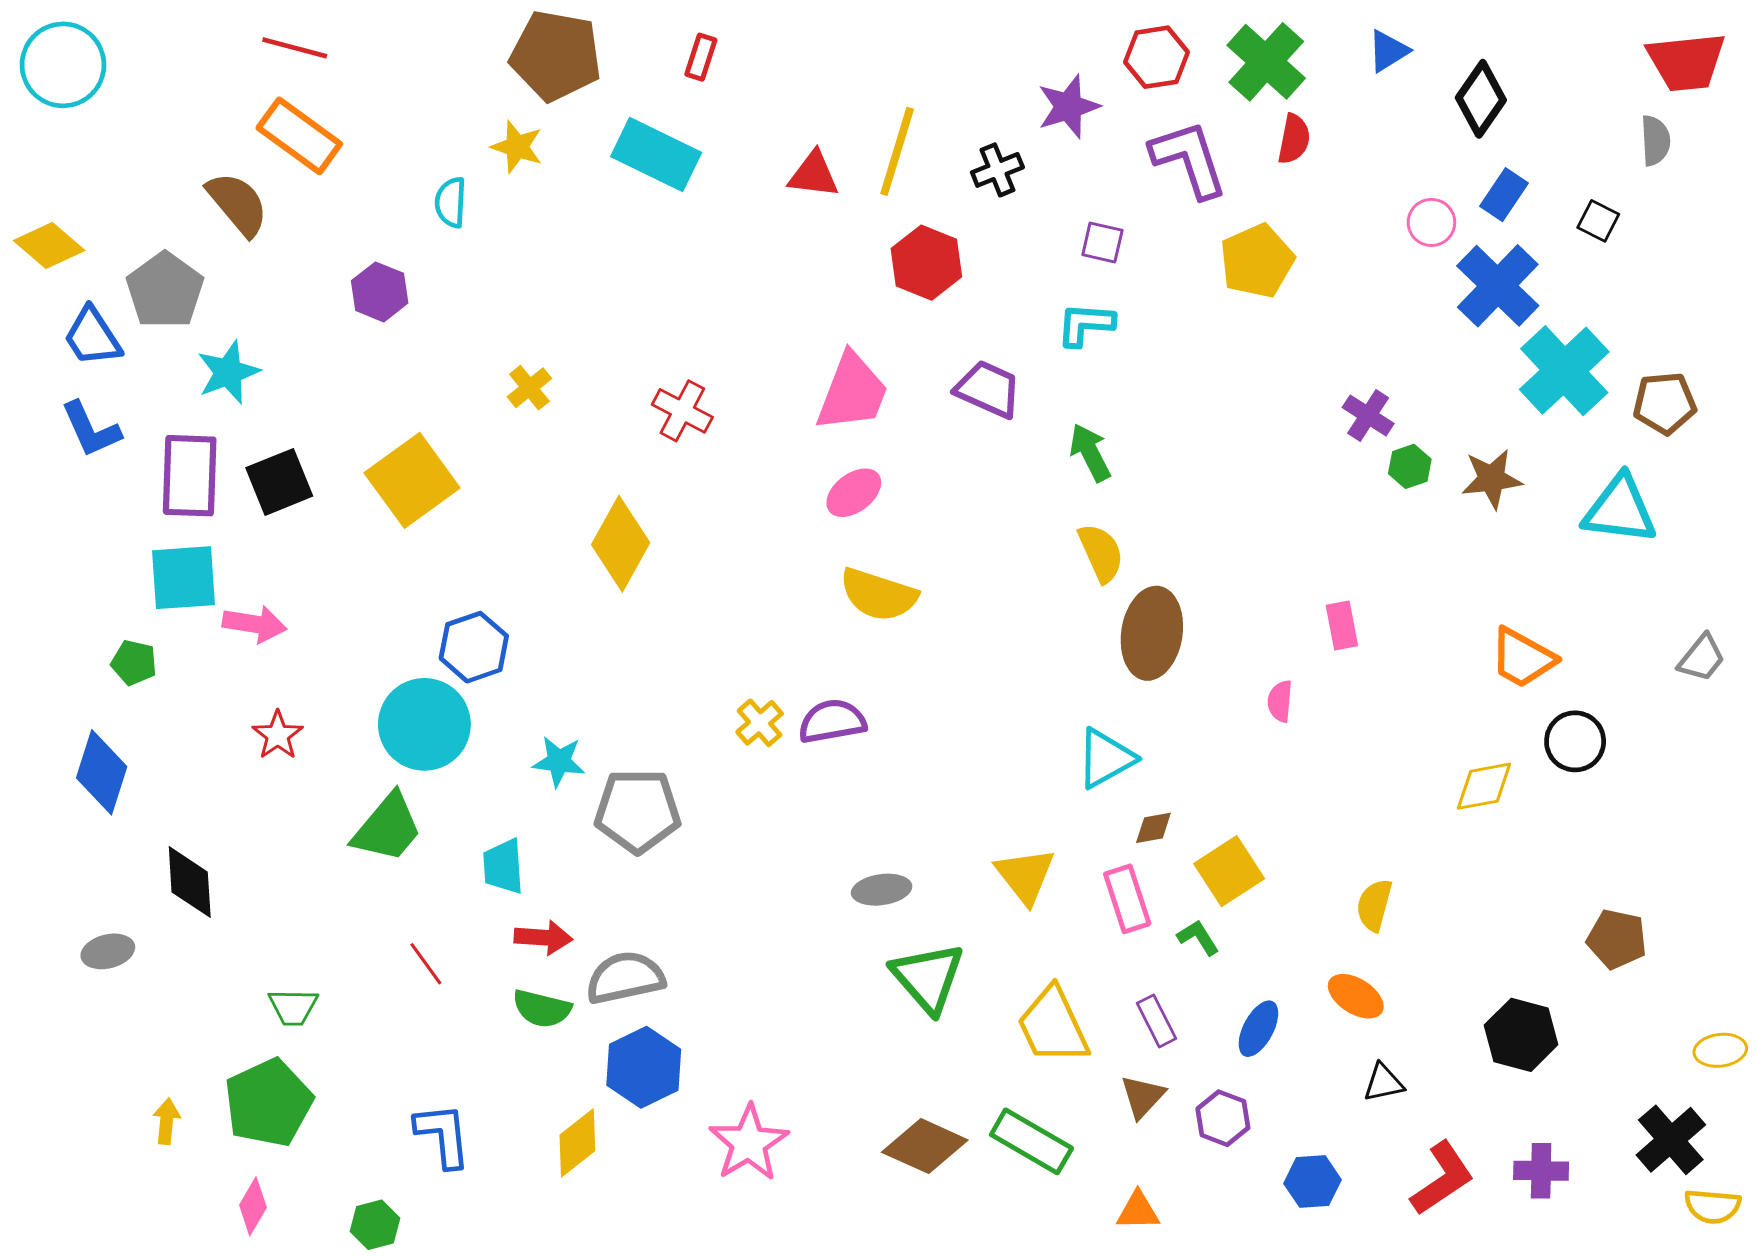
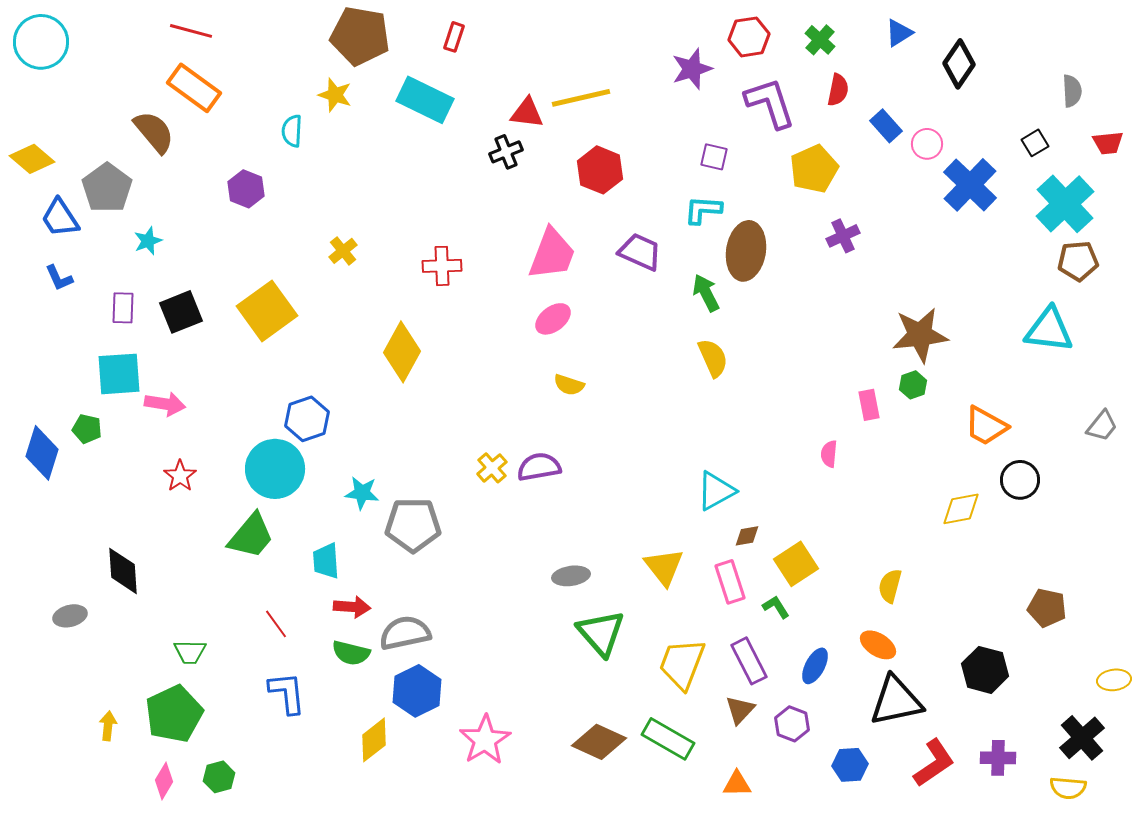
green cross: (1266, 62) -> (820, 40), size x0.6
red trapezoid: (1686, 62) -> (1108, 143), moved, size x0.6
yellow line: (897, 151) -> (581, 98), turned 60
black cross: (997, 170) -> (506, 152), moved
blue rectangle: (1504, 195) -> (886, 126), moved, turned -76
black square: (1598, 221) -> (1035, 143), turned 32
cyan cross: (1564, 371) -> (1065, 204), moved
cyan star: (228, 372) -> (148, 241), size x0.7
red cross: (682, 411) -> (442, 266), turned -30
purple cross: (1368, 415) -> (843, 236), moved, turned 32
blue L-shape: (91, 429) -> (59, 278), size x0.7
green hexagon: (1410, 466) -> (913, 385), moved
purple rectangle: (190, 476) -> (123, 308), size x0.6
brown star: (1492, 479) -> (920, 335), moved, size x1.4
yellow semicircle: (878, 595) -> (569, 385), size x0.6
brown ellipse: (1152, 633) -> (746, 251), moved
blue diamond: (102, 772) -> (42, 453), moved
purple rectangle: (1157, 1021) -> (749, 661), size x1.4
yellow trapezoid: (1053, 1026) -> (682, 664), turned 46
black triangle: (1384, 1083) -> (896, 701), size x2.0
blue L-shape: (443, 1135) -> (287, 693), moved
yellow semicircle: (1713, 1206) -> (1068, 788), moved
green hexagon: (375, 1225) -> (219, 777), moved

